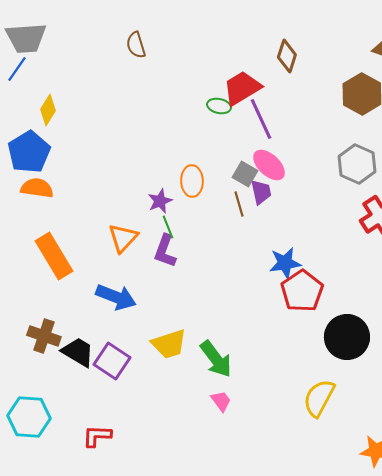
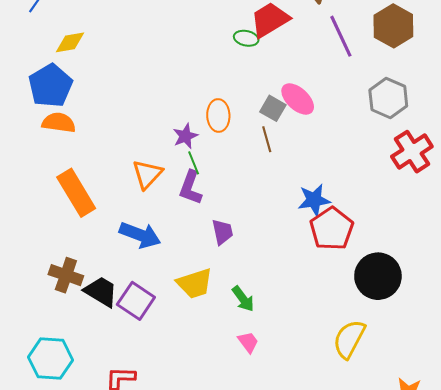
yellow diamond: (48, 110) -> (70, 42), turned 48
purple line: (261, 119) -> (341, 36), moved
purple trapezoid: (261, 192) -> (222, 232), moved
green arrow: (216, 359) -> (243, 299), size x0.7

